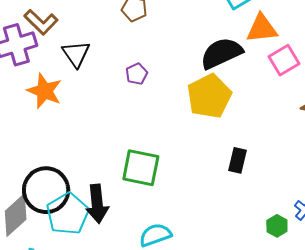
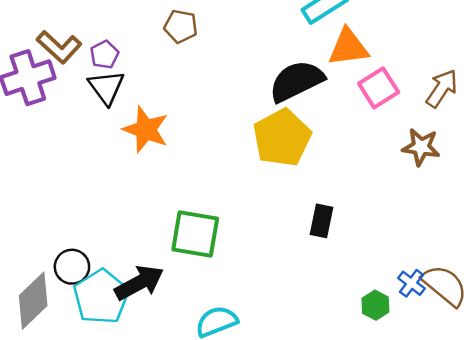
purple pentagon: (137, 74) -> (105, 55), moved
orange star: (44, 91) -> (146, 130), moved
black circle: (46, 190) -> (72, 267), size x0.6
black arrow: (97, 204) -> (139, 283), turned -111

